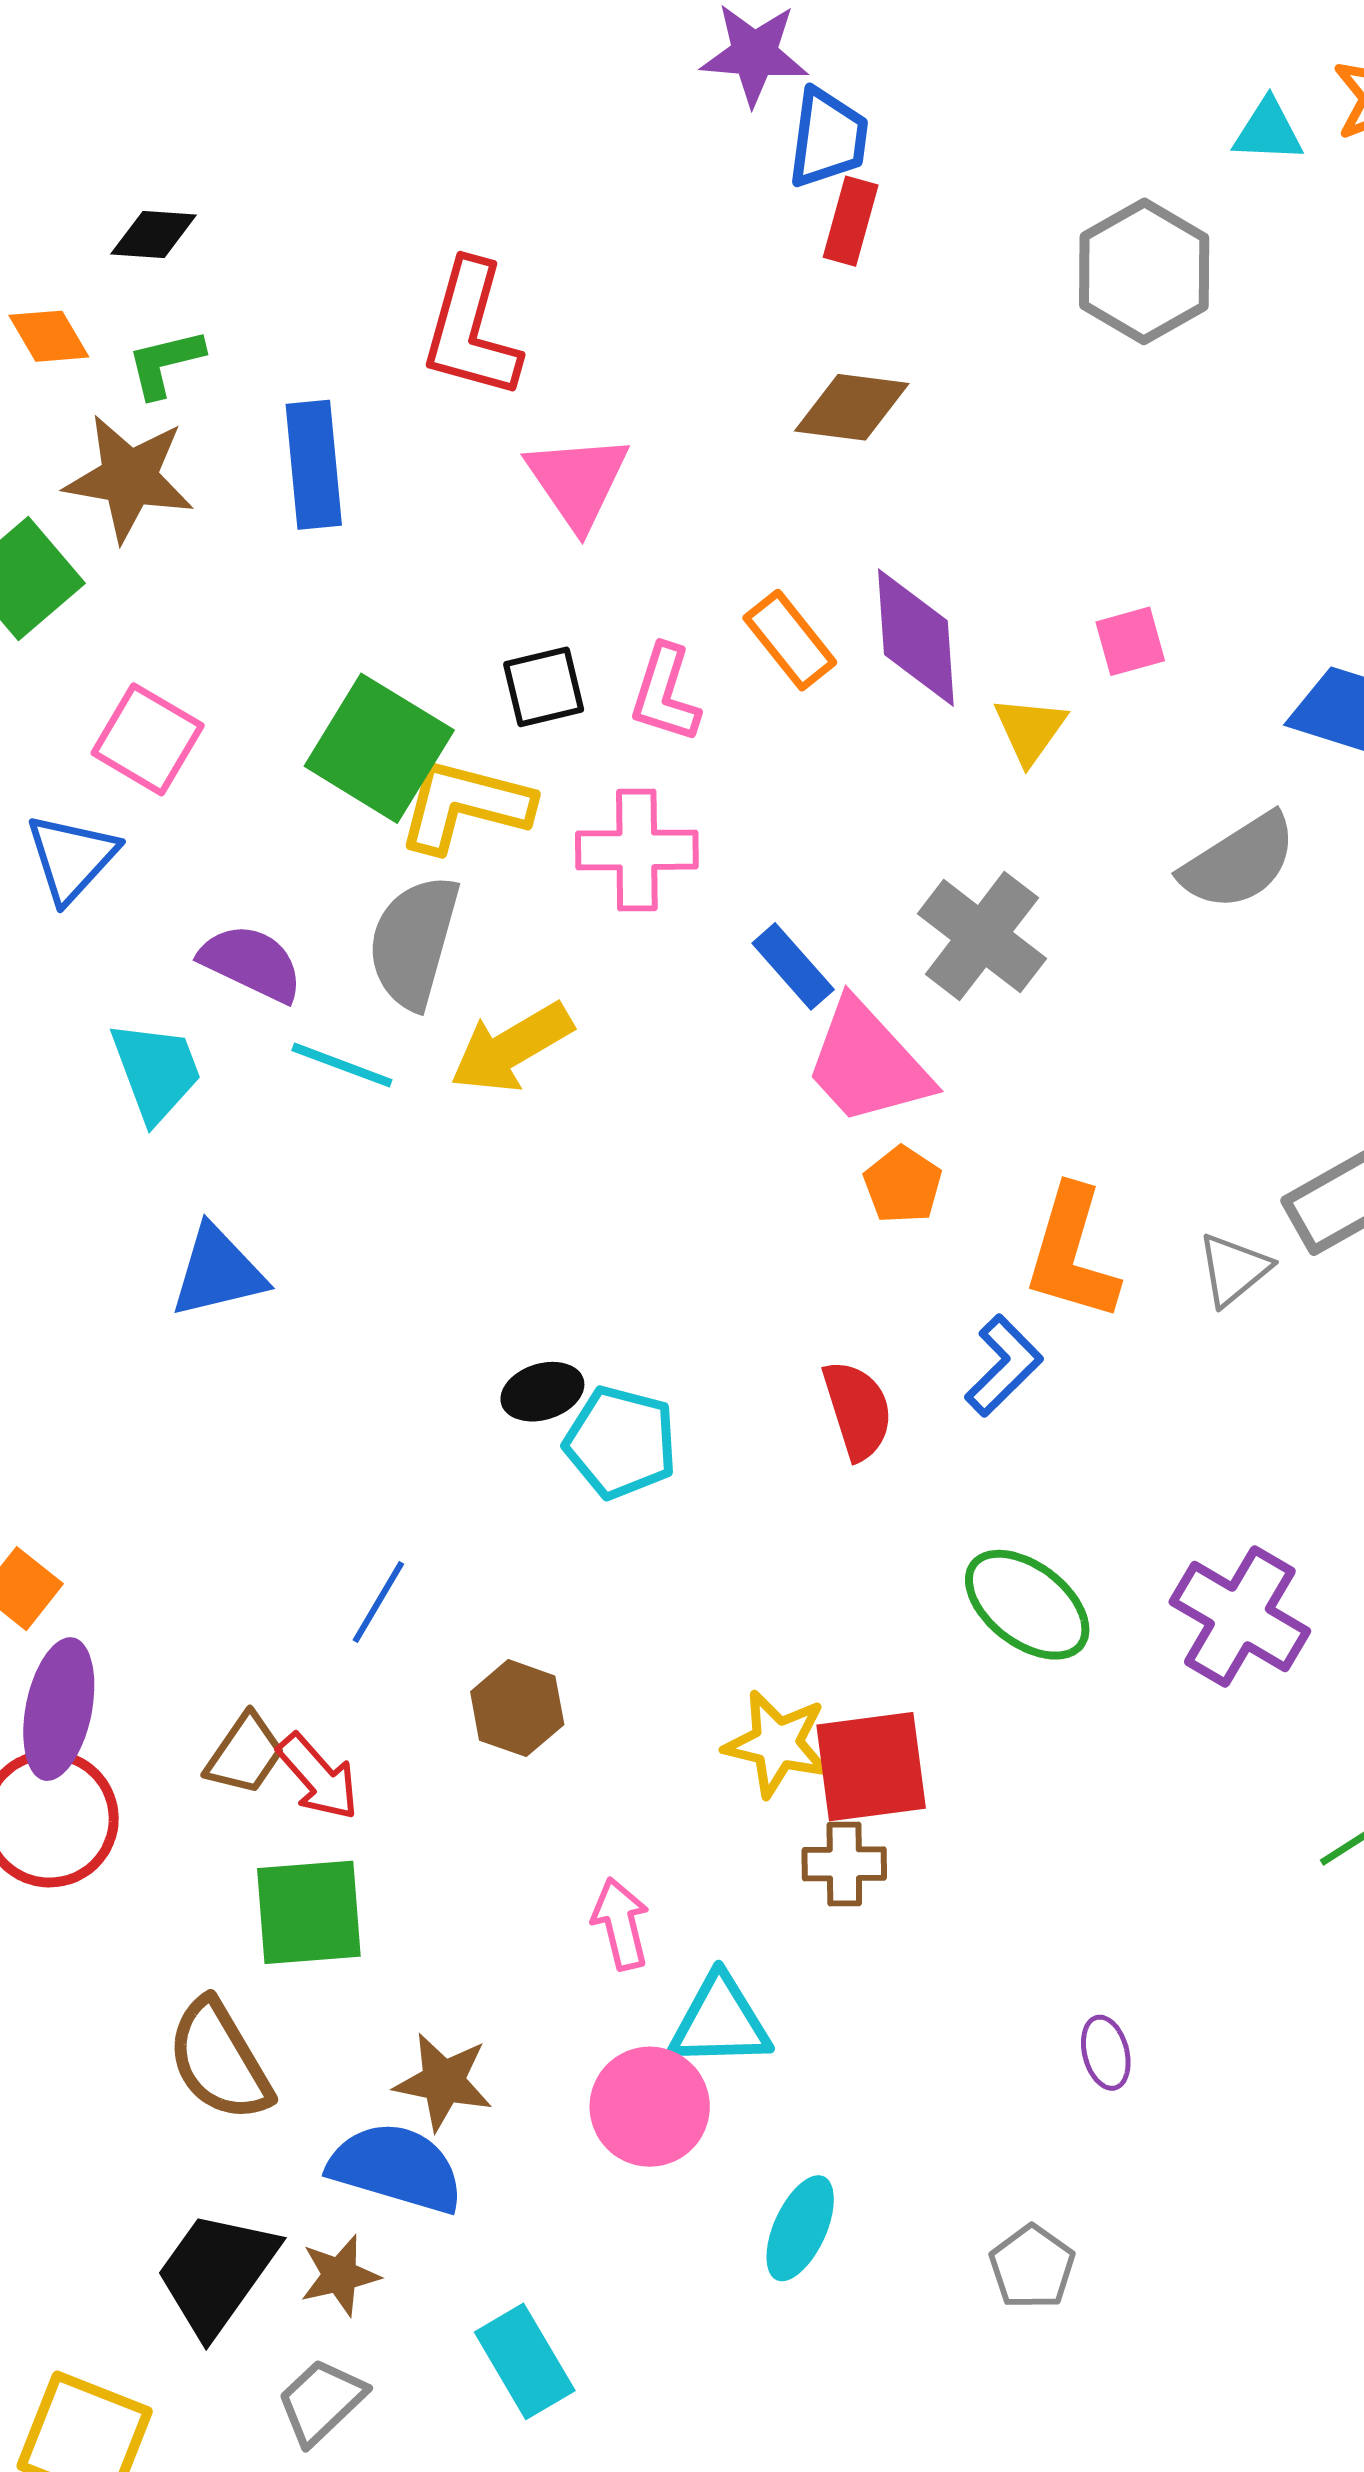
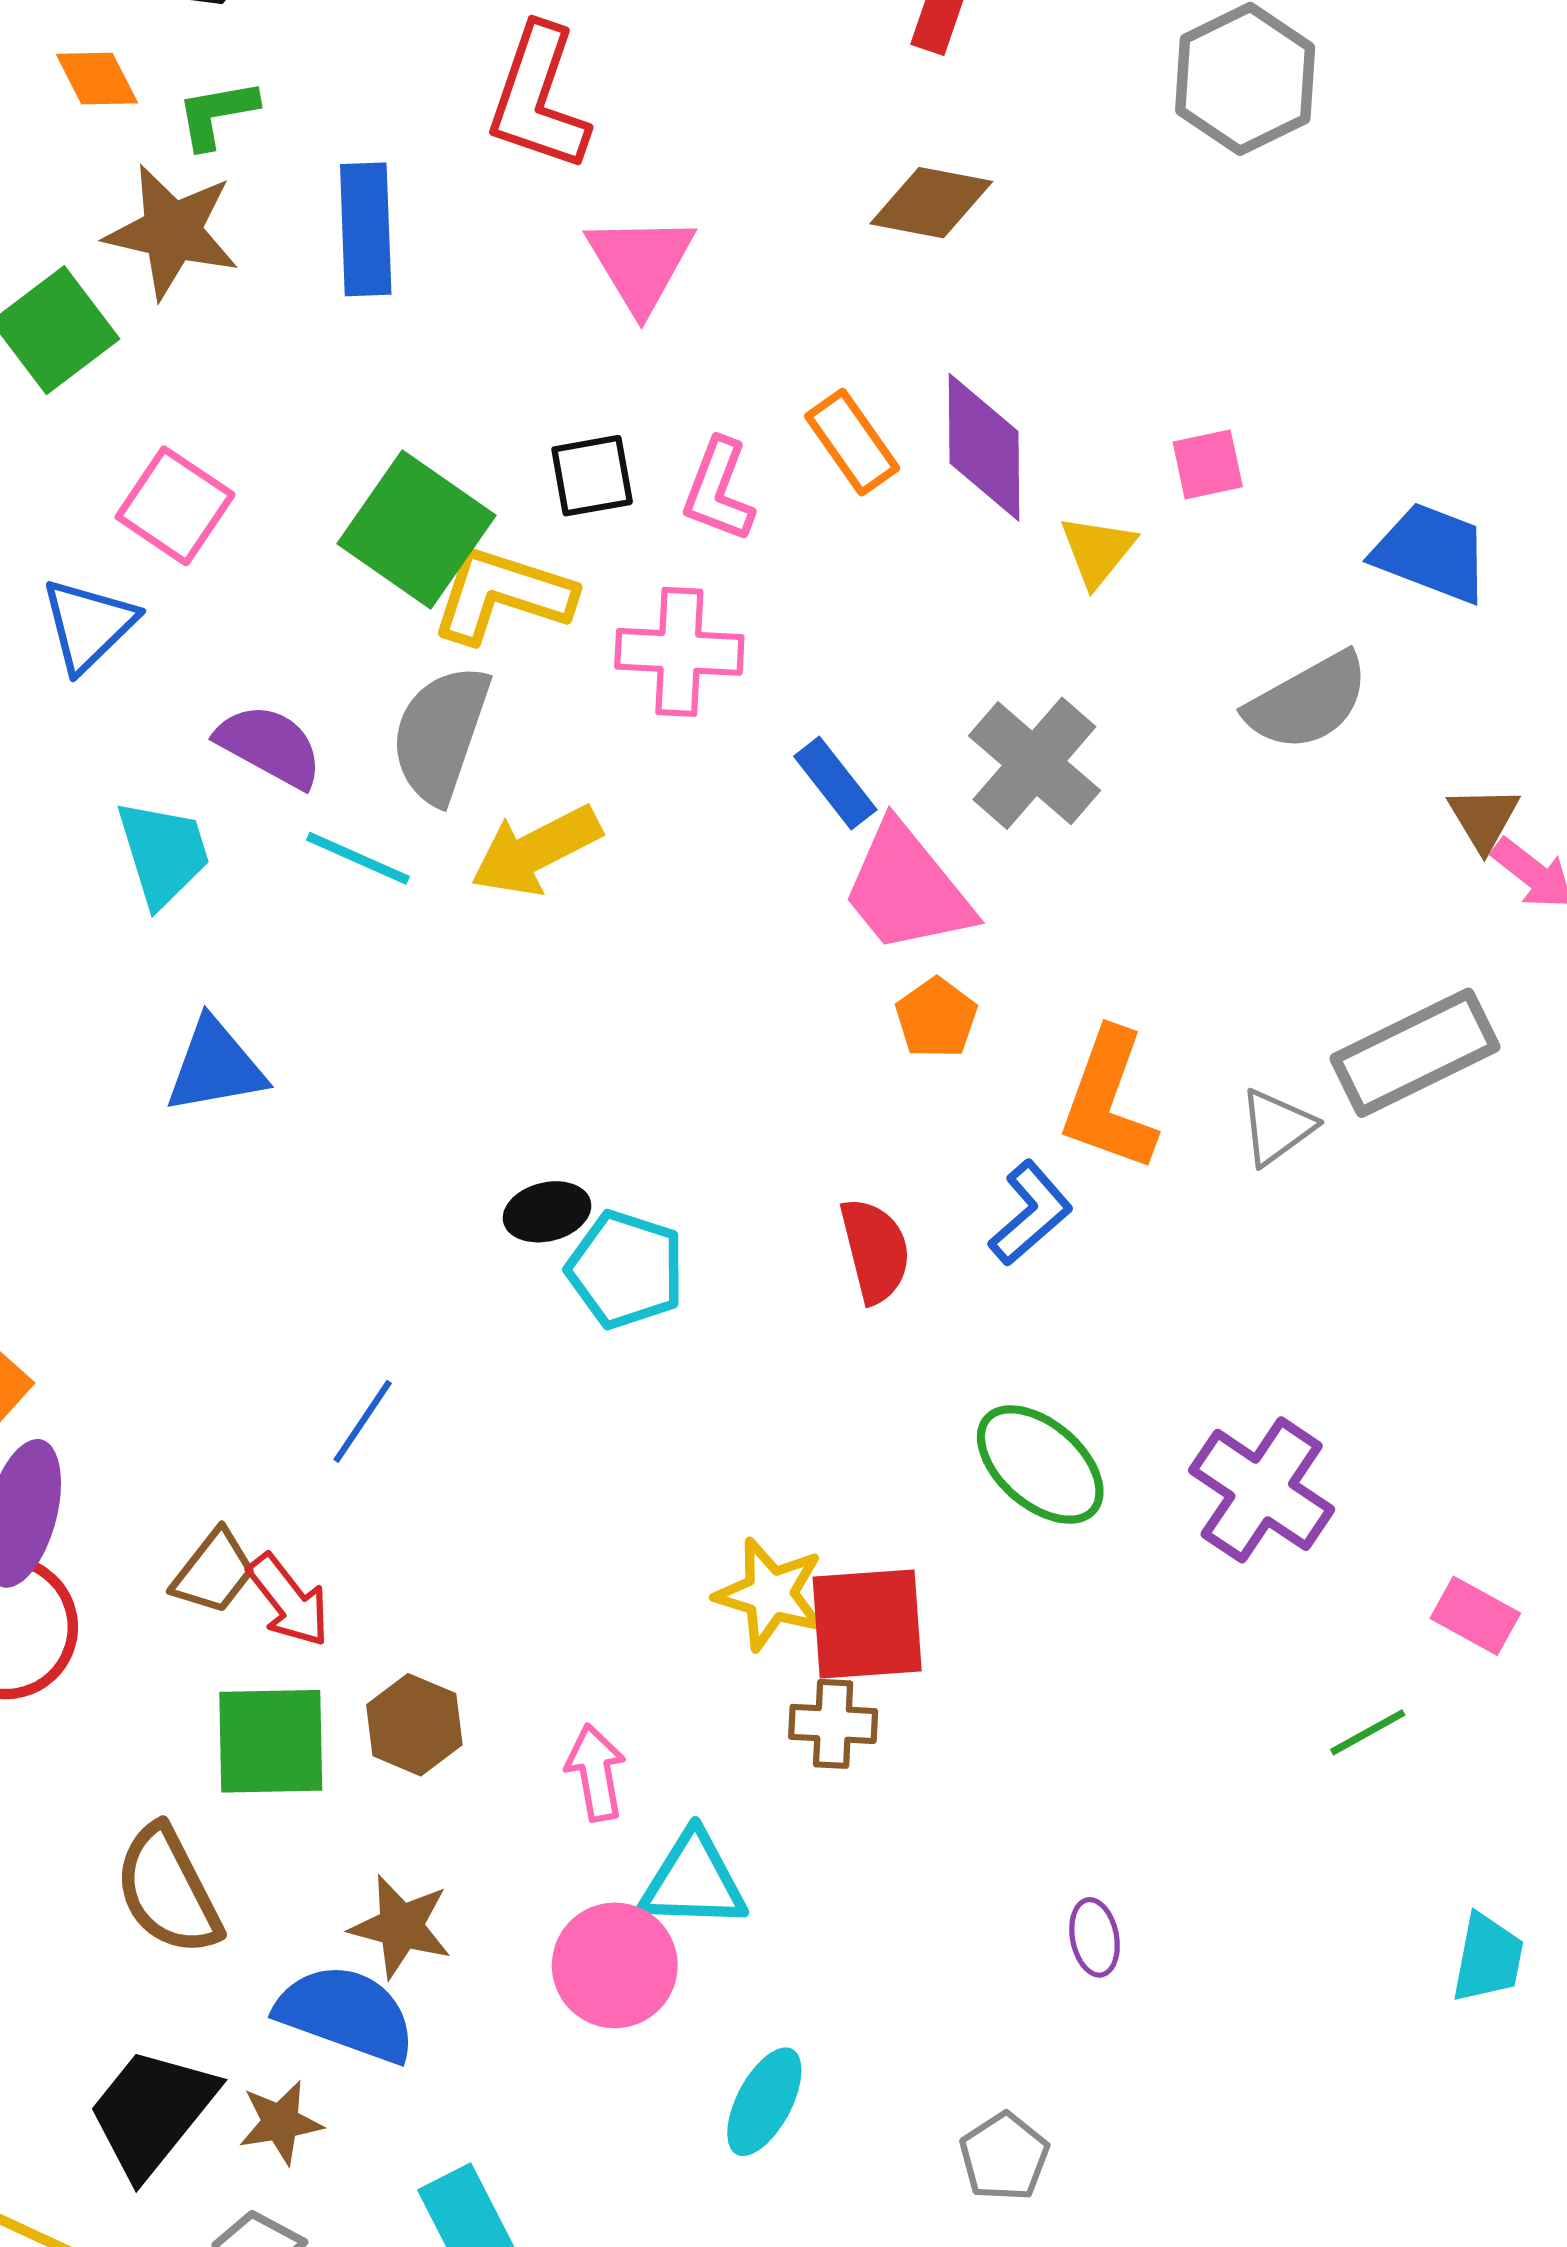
brown hexagon: (517, 1708) -> (414, 1725), moved

